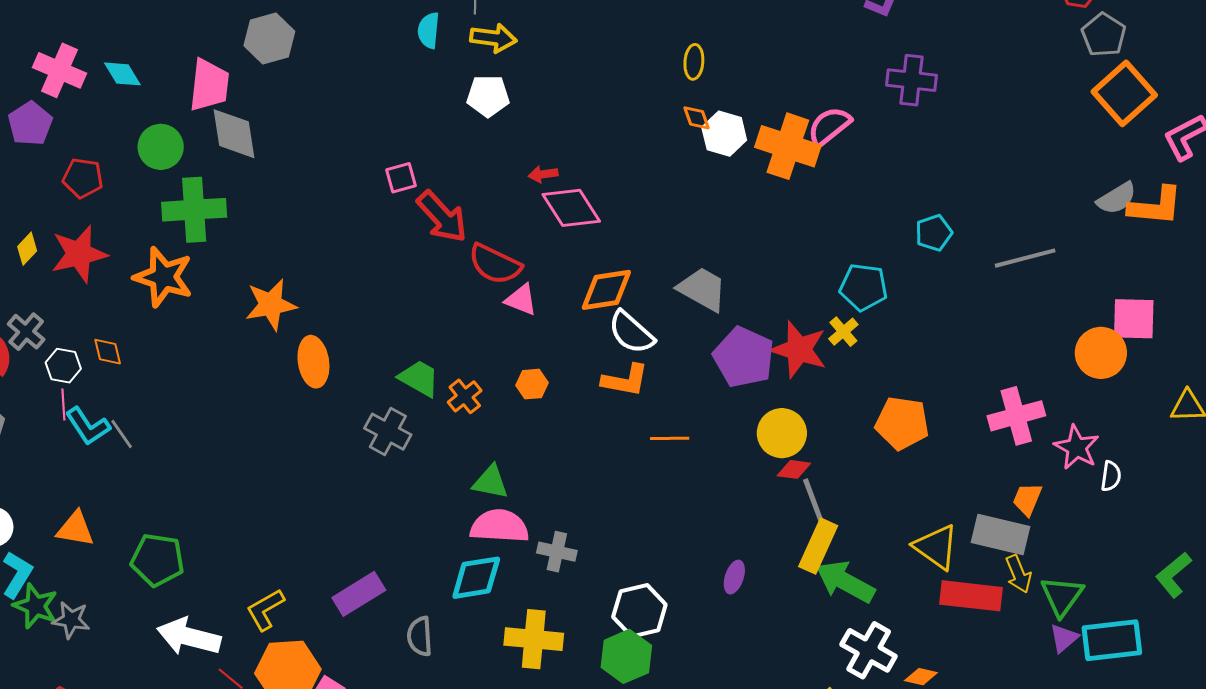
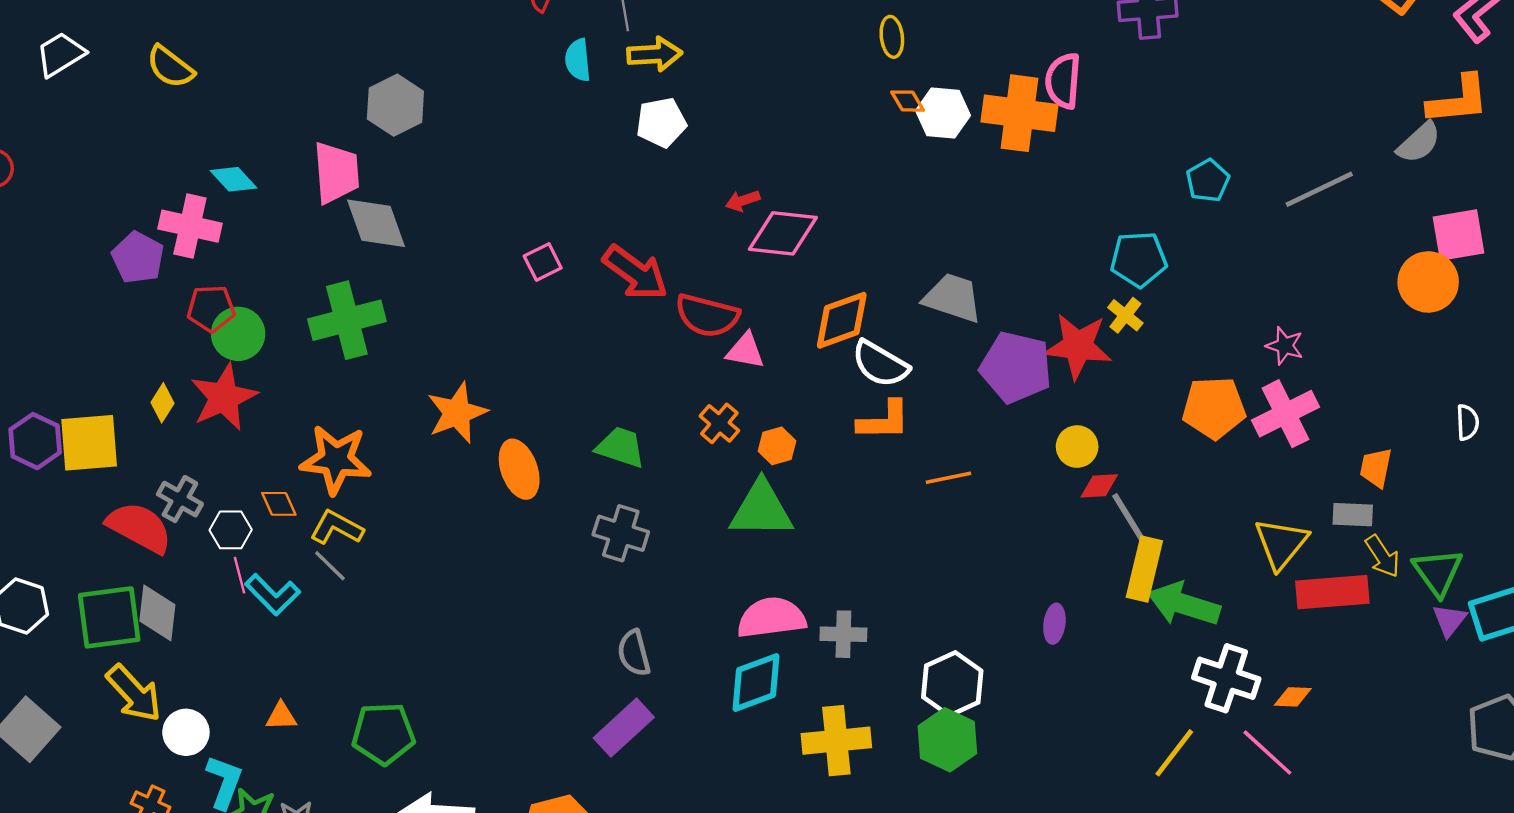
pink cross: (59, 70) -> (190, 226), moved
pink semicircle: (829, 126) -> (1063, 81), turned -36
green circle: (161, 147) -> (238, 334), moved
pink square: (401, 178) -> (543, 262), moved
gray semicircle: (1117, 198) -> (1419, 142), moved
pink diamond: (571, 208) -> (783, 233), turned -40
orange star: (163, 277) -> (336, 460), moved
green trapezoid: (419, 378) -> (621, 447), moved
orange cross: (465, 396) -> (719, 423), moved
pink cross: (1016, 416) -> (1285, 414), moved
yellow circle: (782, 433) -> (1077, 447), size x0.7
gray line: (122, 434) -> (330, 566), moved
pink star: (1077, 447) -> (1285, 346), moved, size x0.7
green triangle: (491, 482) -> (761, 509), moved, size x1.5
orange triangle: (75, 529) -> (281, 716), size x0.7
gray rectangle: (1000, 535) -> (1353, 515), size x0.6
yellow triangle: (936, 547) -> (1281, 543), turned 45
yellow L-shape: (265, 610) -> (337, 528), moved, turned 69
gray semicircle: (420, 636) -> (634, 653), moved

